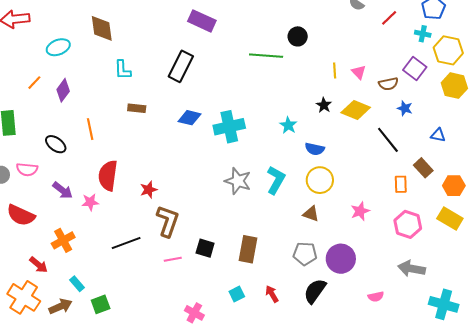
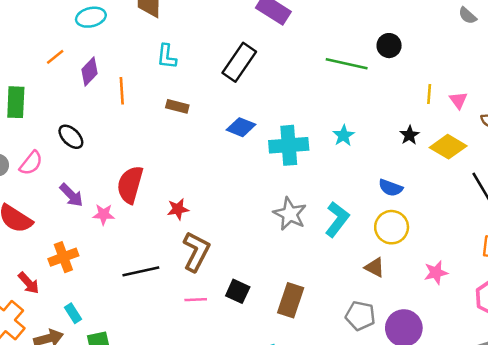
cyan star: (288, 125) -> (344, 135), moved
orange line: (90, 129) -> (122, 91), moved
pink semicircle: (27, 169) -> (31, 163), turned -65

